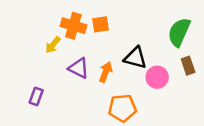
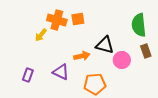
green semicircle: (179, 32) -> (139, 25), turned -30
purple triangle: (79, 68) -> (61, 72), moved
orange arrow: (106, 72) -> (82, 56), turned 56

